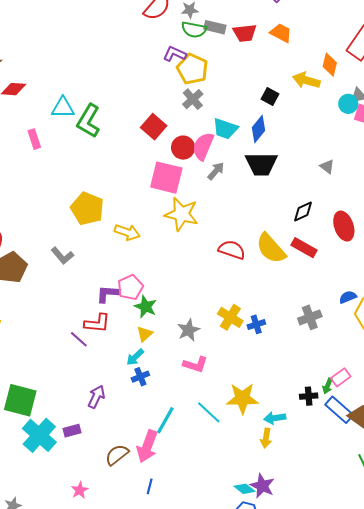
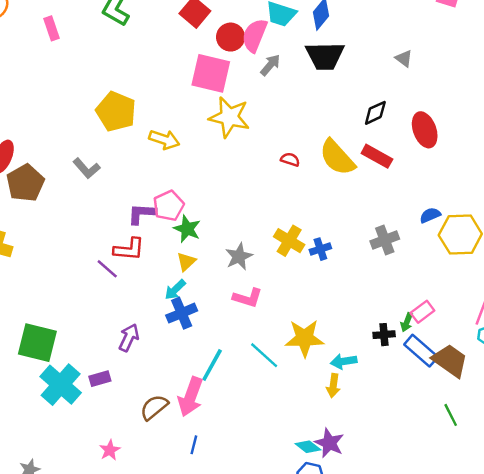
red semicircle: (232, 250) -> (290, 159), size x0.6
blue cross: (140, 377) -> (182, 313), size x1.4

